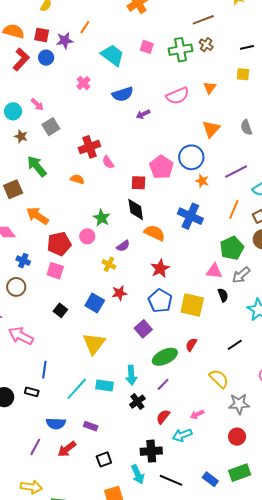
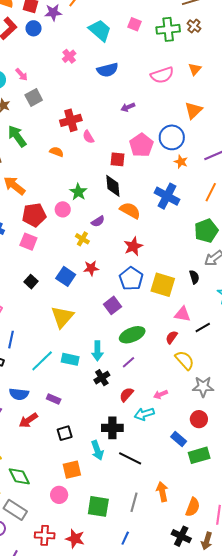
purple arrow: (143, 114) -> (128, 107), moved
pink triangle: (214, 271) -> (183, 314), moved
red semicircle: (191, 345) -> (172, 337), moved
blue rectangle: (210, 479) -> (179, 439), moved

